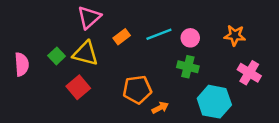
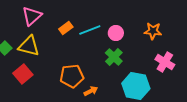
orange rectangle: (122, 37) -> (66, 28), moved
green cross: (188, 67) -> (114, 57), turned 30

